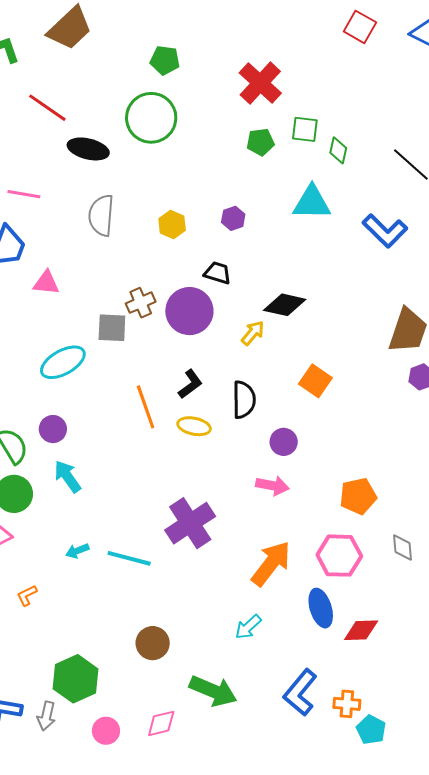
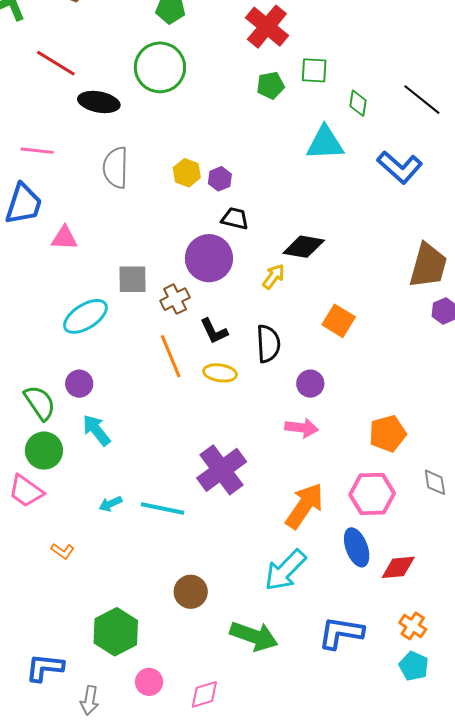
green diamond: (338, 150) -> (358, 103), moved
purple hexagon: (233, 218) -> (220, 179), moved
brown cross: (141, 303) -> (175, 299), moved
black L-shape: (190, 384) -> (214, 331), turned 104
orange L-shape: (27, 595) -> (63, 551), turned -115
cyan arrow: (248, 627) -> (285, 570), size x1.6
blue L-shape: (300, 692) -> (341, 633), turned 63
orange cross: (347, 704) -> (413, 626), moved, turned 32
gray arrow: (46, 716) -> (90, 700), moved
pink diamond: (161, 723) -> (204, 694), moved

